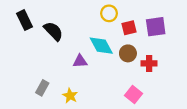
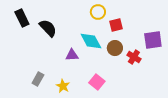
purple square: (156, 27) -> (153, 40), moved
red cross: (149, 63) -> (134, 57), turned 32
pink square: (133, 95) -> (97, 82), moved

